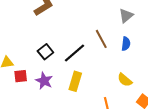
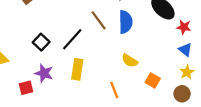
blue semicircle: (126, 44) -> (126, 22), size x1.5
red square: (21, 76) -> (26, 88), moved

